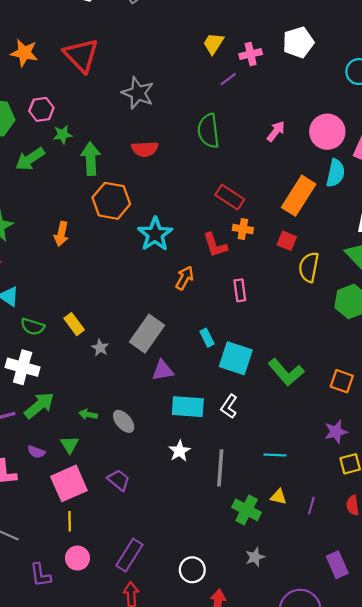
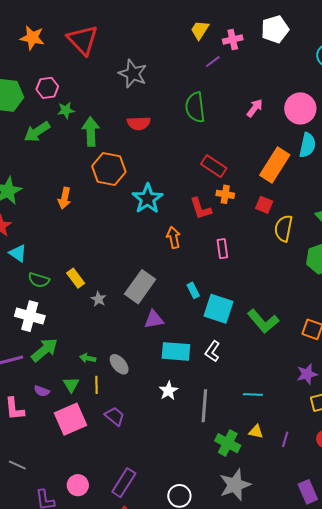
orange arrow: (185, 278) -> (174, 237), turned -40
yellow line: (70, 521) -> (96, 385), moved
gray star: (255, 557) -> (235, 485), size x1.8

